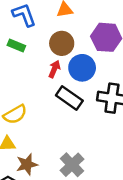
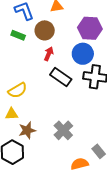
brown circle: (62, 43) -> (45, 30), moved
blue circle: (82, 68) -> (83, 54), moved

